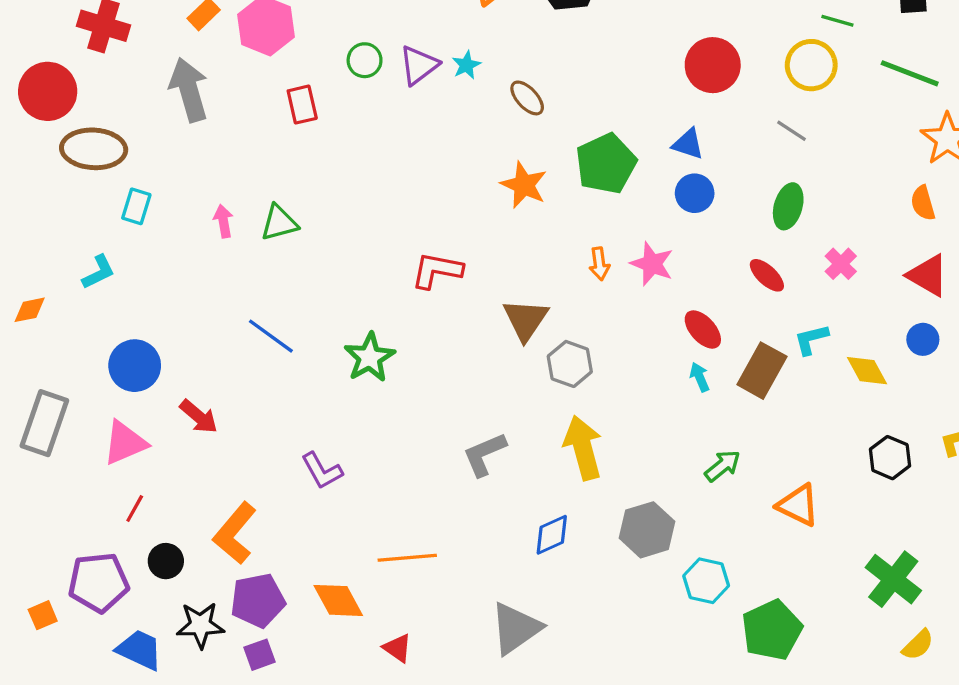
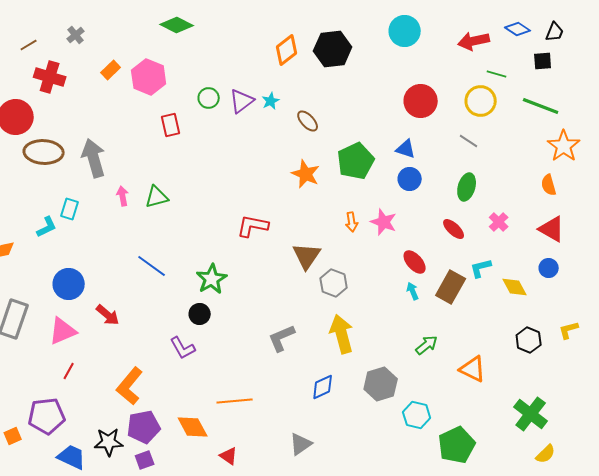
gray arrow: (189, 90) -> (94, 158), moved
cyan rectangle: (136, 206) -> (70, 209), moved
black circle: (166, 561) -> (200, 314), moved
gray triangle: (516, 628) -> (301, 444), size x0.7

